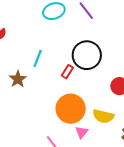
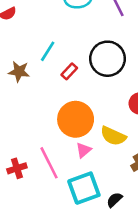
red rectangle: (67, 72) -> (69, 71), moved
brown star: (18, 79) -> (19, 72), turned 30

